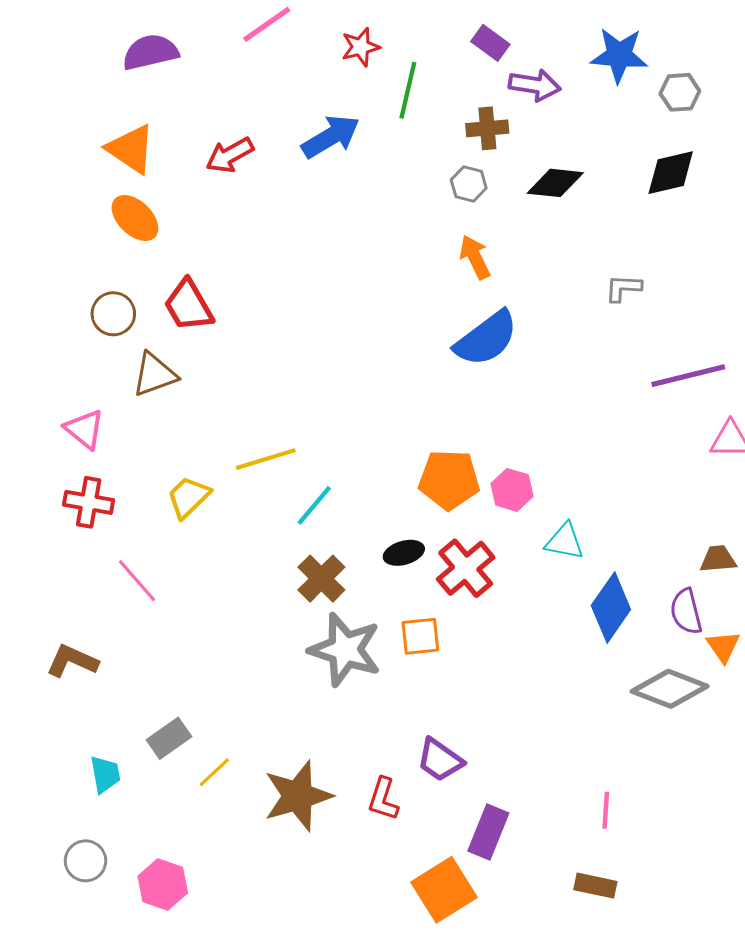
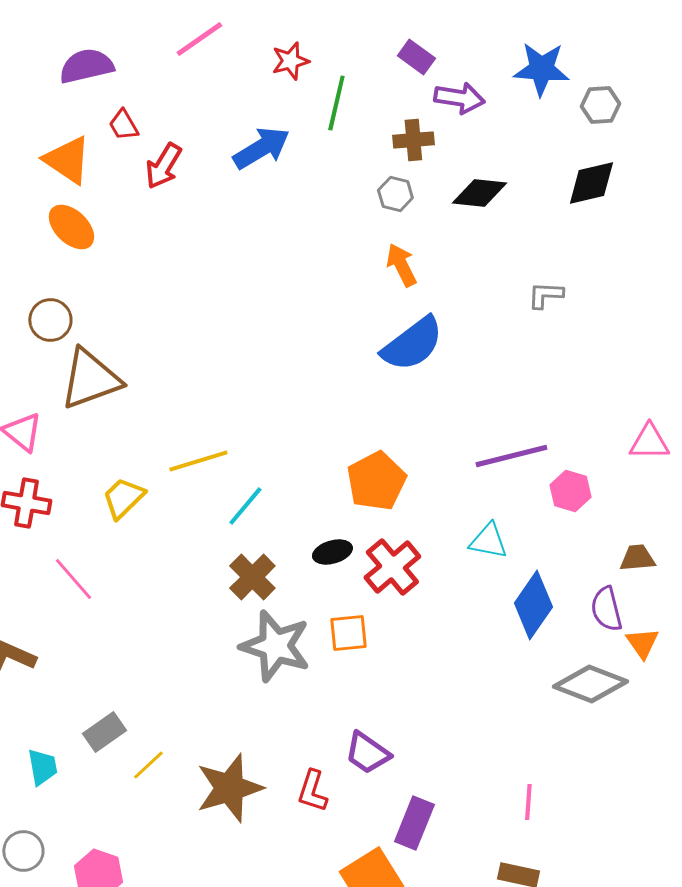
red arrow: (230, 155) -> (163, 166), turned -30
red trapezoid: (189, 306) -> (123, 125), moved, size x0.6
brown triangle: (155, 375) -> (90, 379), size x1.4
purple line: (688, 376) -> (511, 456), moved
orange pentagon: (449, 480) -> (376, 481), turned -30
pink hexagon: (512, 490) -> (570, 491), moved

